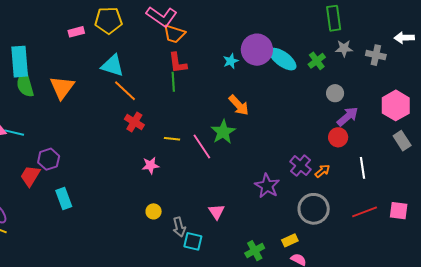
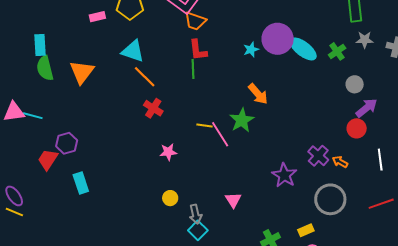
cyan rectangle: (20, 62) -> (40, 45), size x0.7
yellow line: (172, 139) -> (205, 126), moved
orange arrow: (322, 171) -> (340, 162), turned -112
cyan square: (193, 241) -> (198, 230), moved, turned 30

